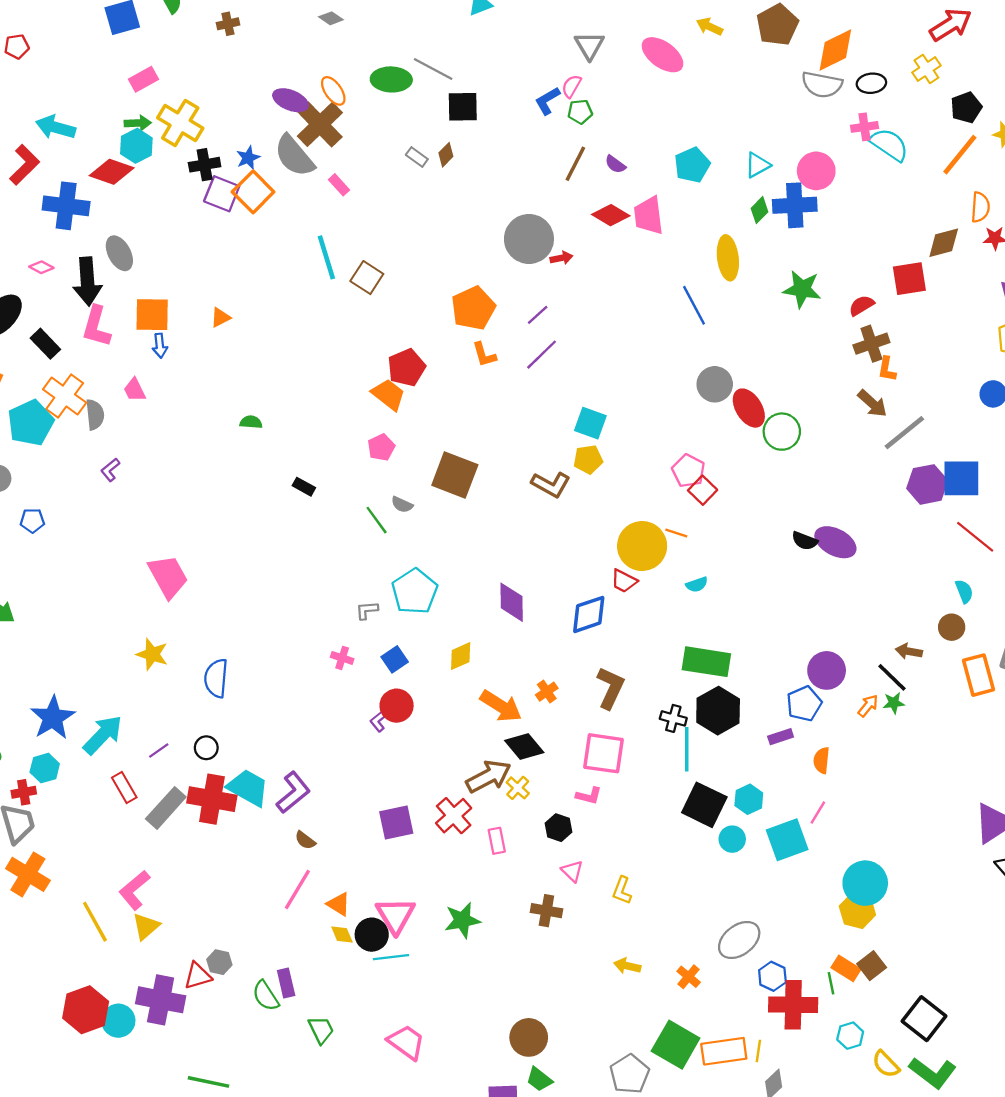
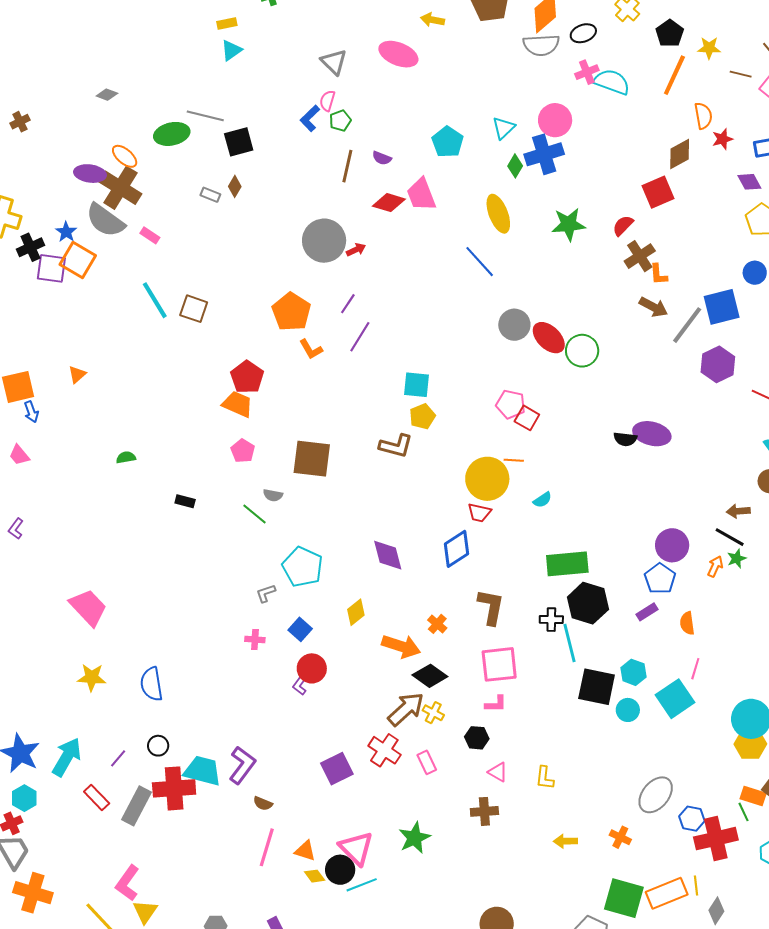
blue square: (961, 478) -> (722, 307), moved

